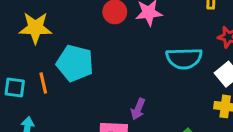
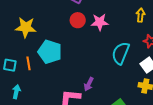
cyan semicircle: (184, 58) -> (121, 53), turned 110

